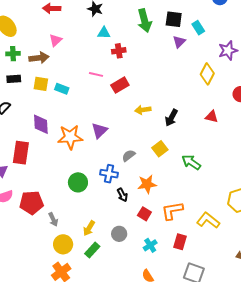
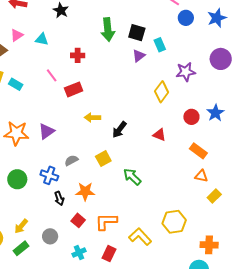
cyan triangle: (104, 33) -> (42, 39), moved
pink line: (96, 74) -> (52, 75), turned 32

